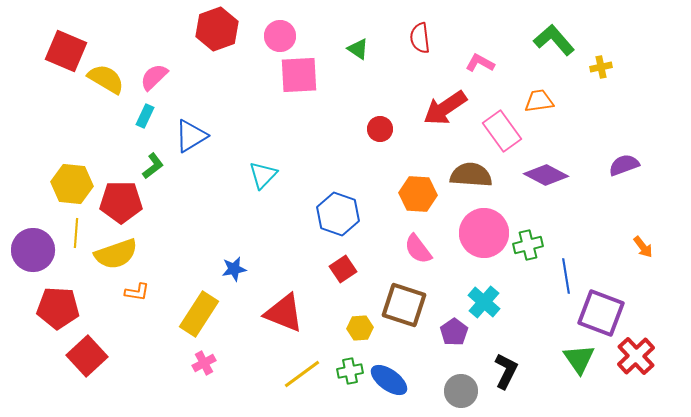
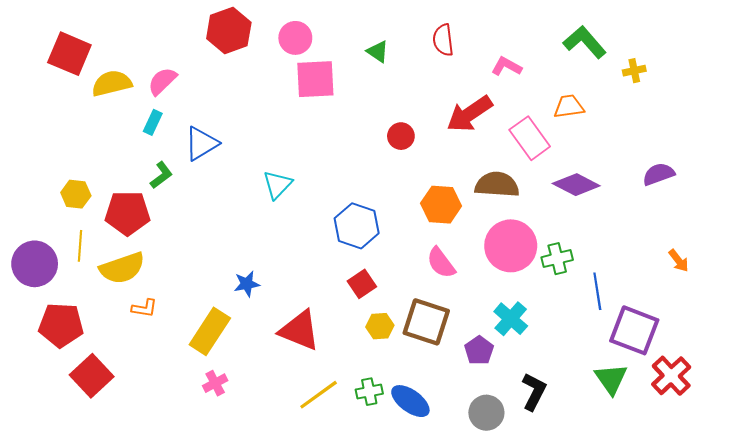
yellow semicircle: (106, 79) -> (112, 83), turned -45
yellow hexagon: (72, 184) -> (76, 194), size x0.7
yellow hexagon: (360, 328) -> (380, 326), moved

